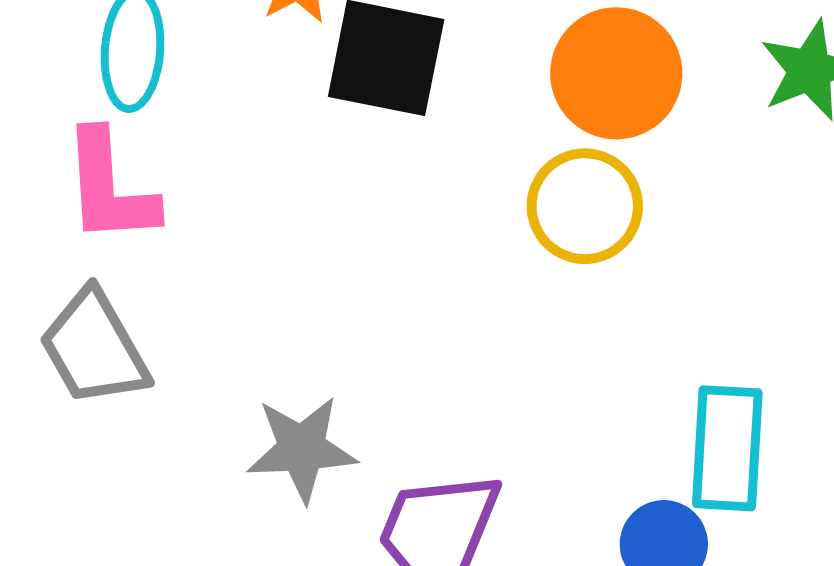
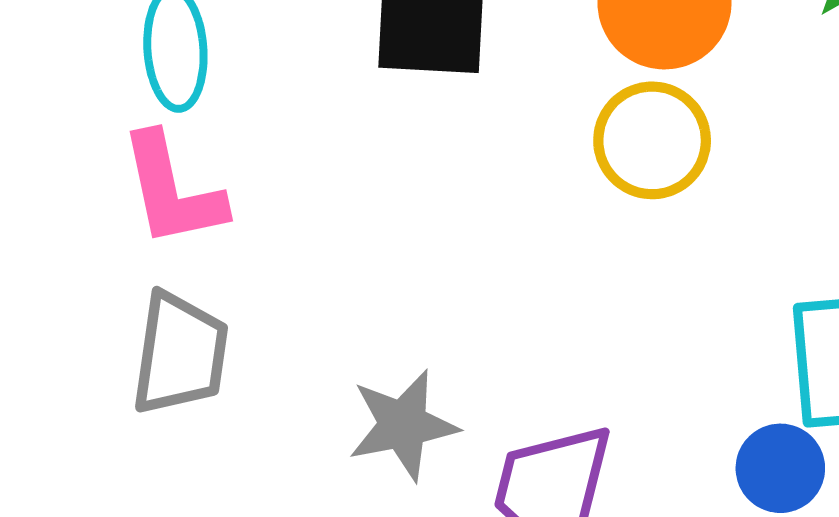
gray trapezoid: (94, 348) -> (180, 354), turned -134

